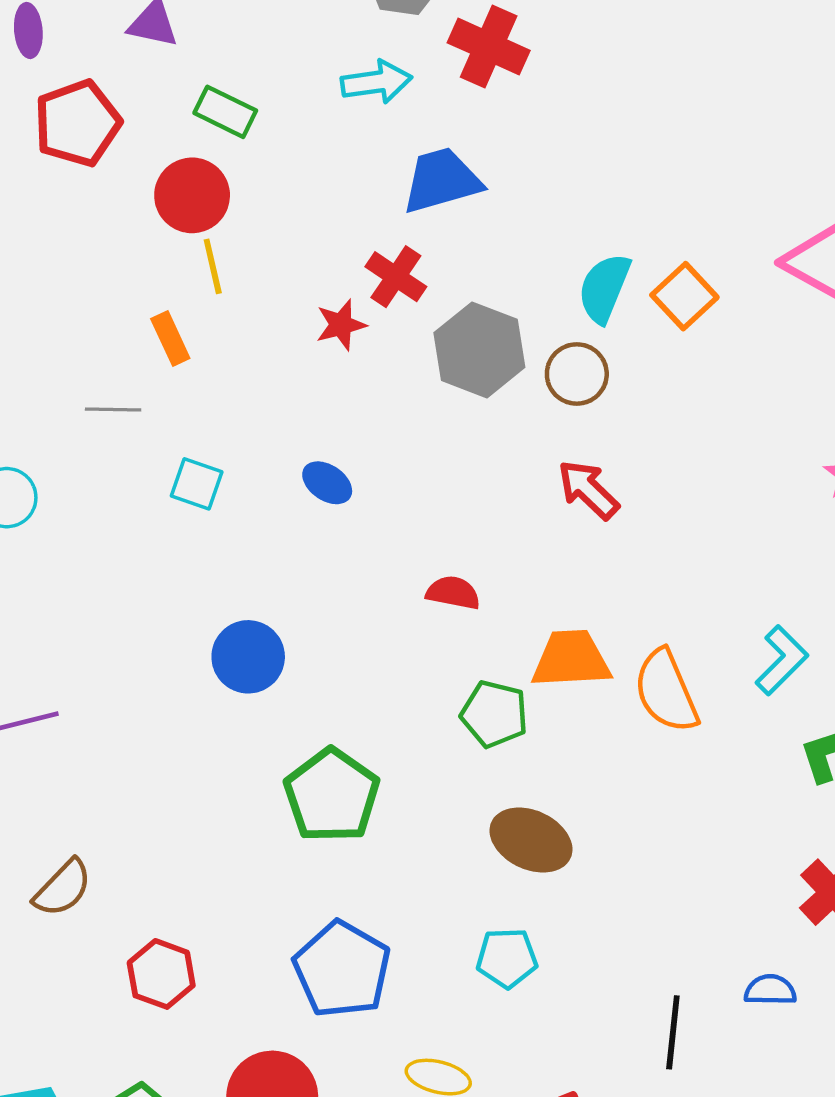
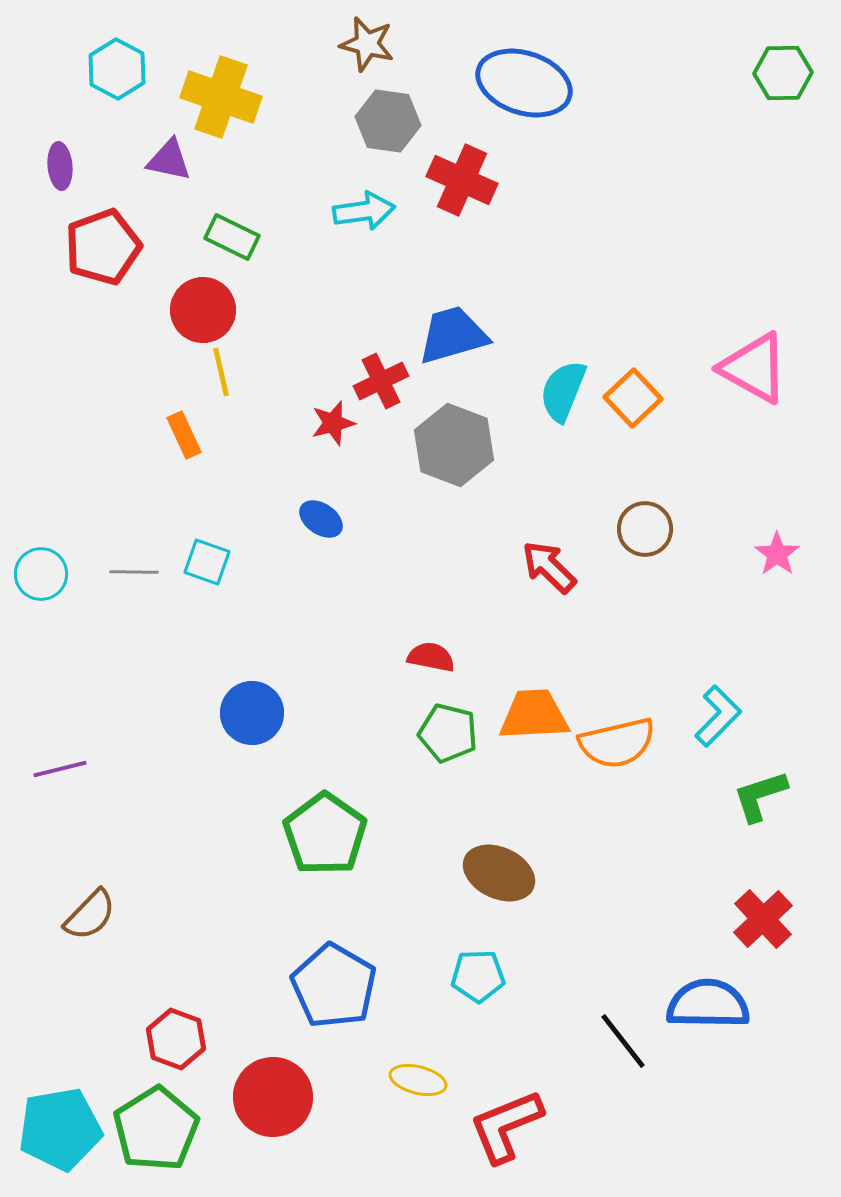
blue trapezoid: (442, 180) -> (453, 335), moved
red cross: (396, 277) -> (381, 381), turned 30
brown circle: (577, 374) -> (645, 529), moved
gray line: (113, 409) -> (134, 572), moved
blue ellipse: (327, 483) -> (321, 519), moved
orange semicircle: (666, 691) -> (617, 743), turned -80
green pentagon: (494, 714) -> (448, 733), moved
red hexagon: (161, 974) -> (176, 1039), moved
blue semicircle: (770, 990) -> (708, 1004), size x1.8
black line: (673, 1032) -> (623, 1041), turned -44

